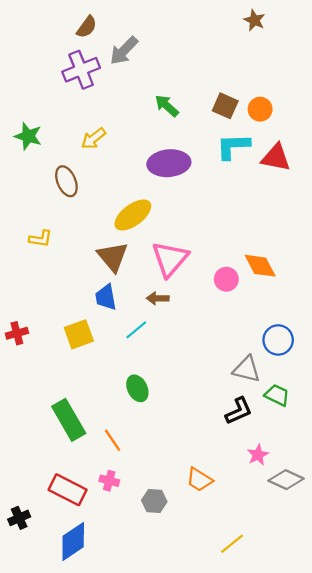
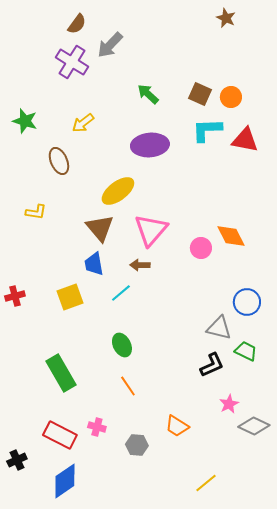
purple cross: (81, 70) -> (72, 62), turned -36
orange line: (113, 440) -> (128, 386), moved

